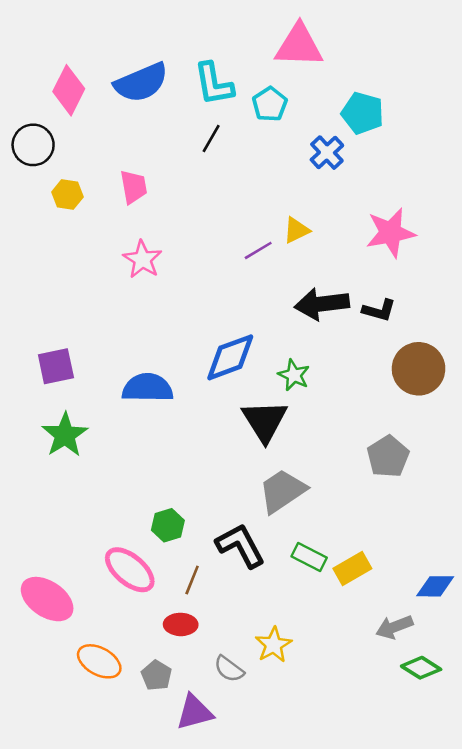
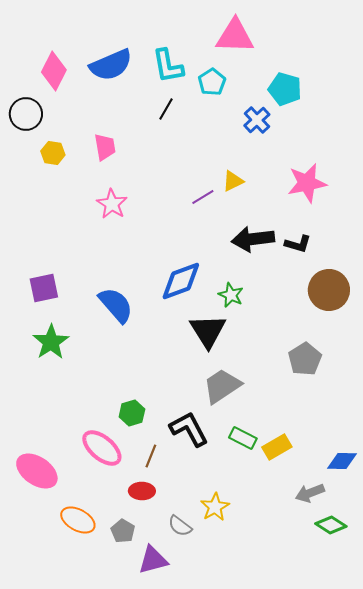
blue semicircle: (148, 388) -> (116, 305), turned 48

